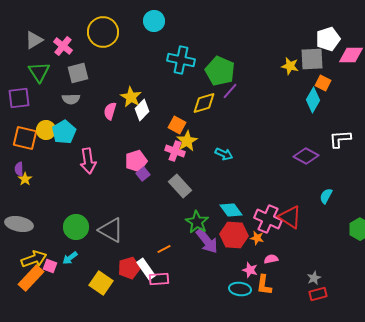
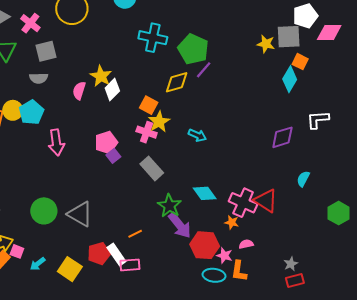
purple diamond: (306, 156) -> (282, 137), turned -45
red hexagon: (234, 235) -> (205, 245), moved
cyan arrow: (70, 258) -> (38, 264), moved

